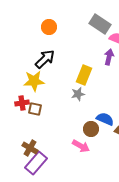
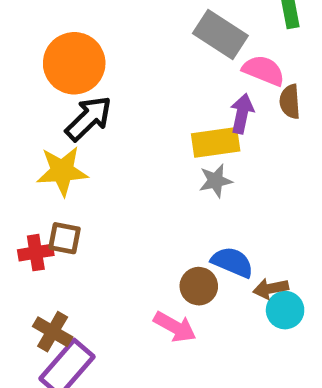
orange circle: (49, 27) -> (74, 63), moved, size x1.6
yellow rectangle: (84, 75) -> (216, 142), moved, turned 60
gray star: (78, 94) -> (216, 181), moved
red cross: (22, 103) -> (36, 253), moved

